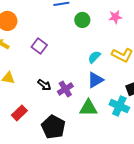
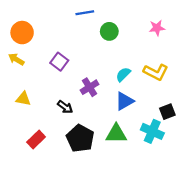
pink star: (115, 17) -> (157, 28), moved
purple cross: (65, 89) -> (90, 87), moved
black pentagon: (53, 127) -> (80, 138), moved

